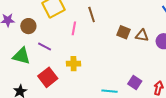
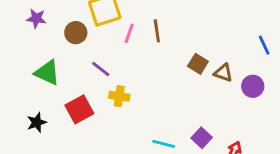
brown circle: (28, 26) -> (76, 33), moved
pink line: (74, 28) -> (129, 33), moved
purple line: (45, 47) -> (101, 69), moved

